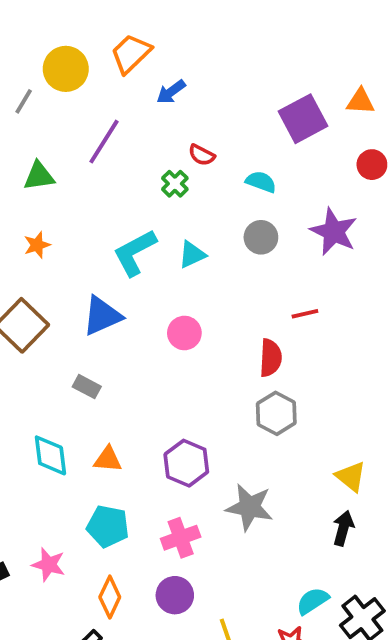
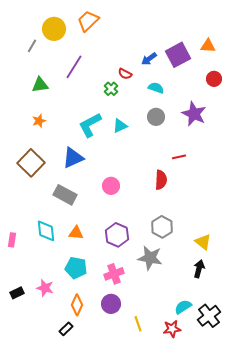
blue arrow: (171, 92) -> (149, 59), moved
pink circle: (184, 333) -> (111, 186), moved
gray rectangle: (87, 387) -> (65, 195), size x1.6
gray hexagon: (276, 413) -> (162, 227), moved

